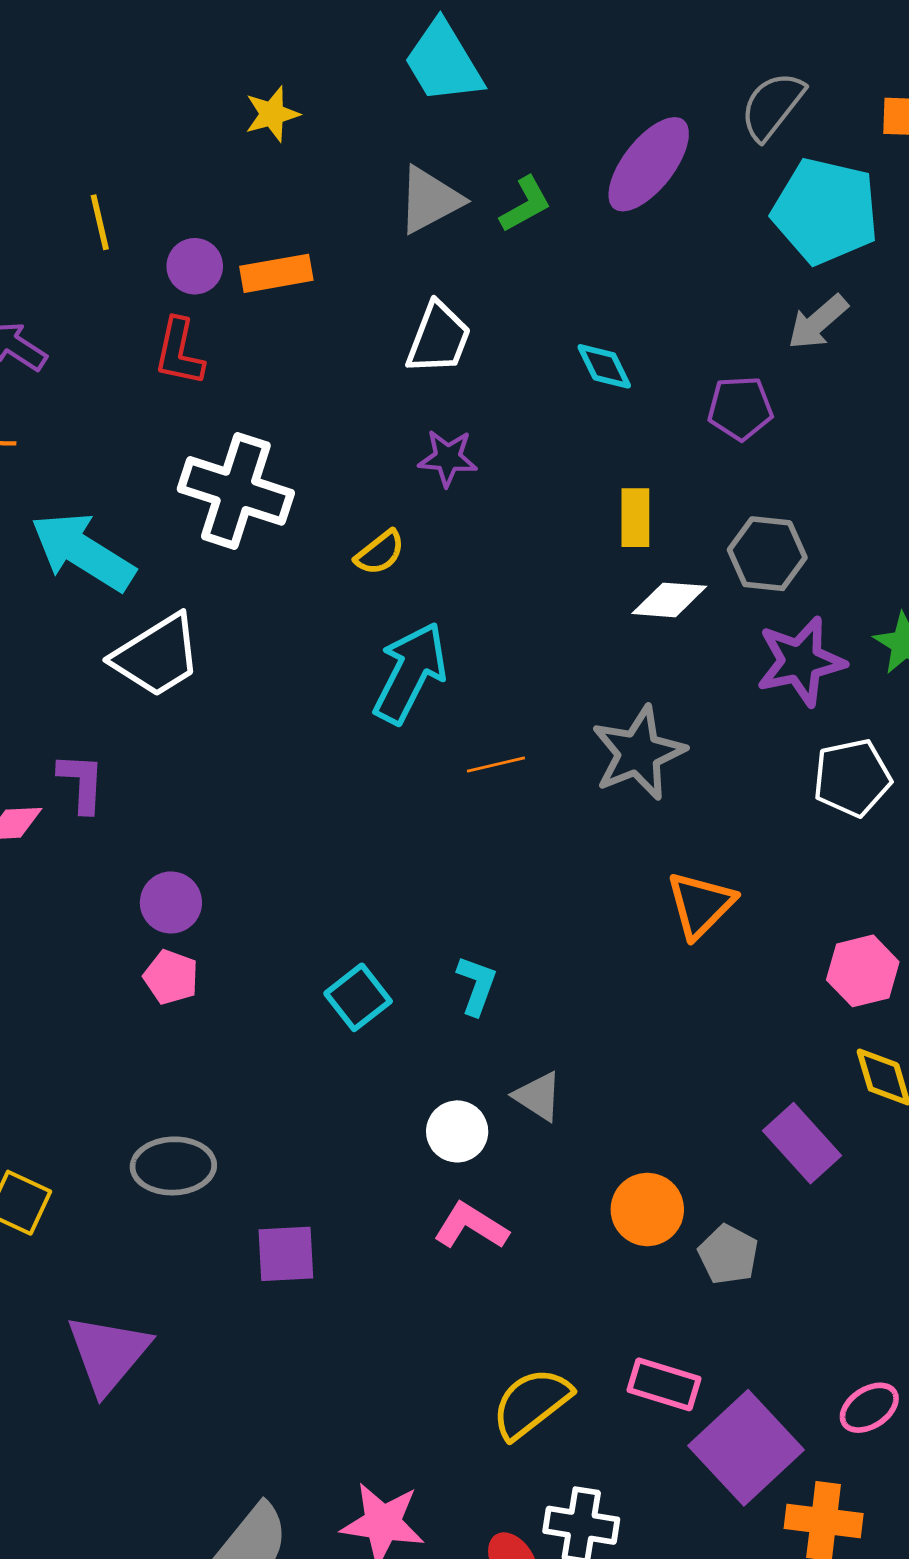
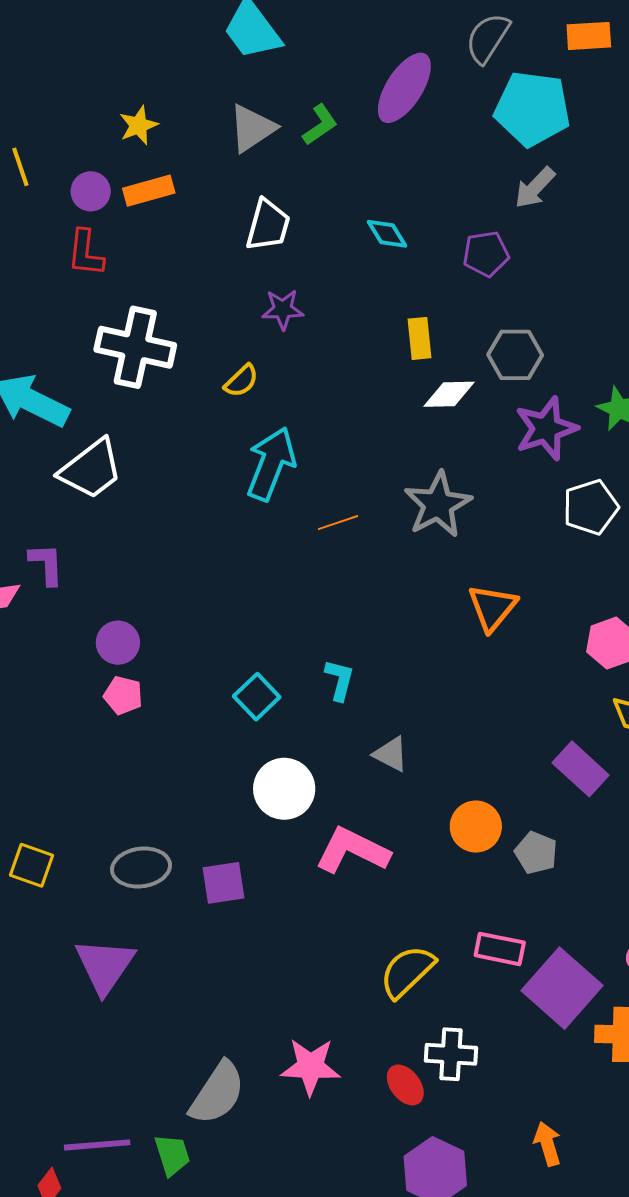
yellow star: (272, 114) -> (138, 125), moved
white circle: (457, 1131) -> (284, 789), moved, size x1.4
gray ellipse: (173, 1166) -> (141, 867), moved
pink L-shape: (471, 1226) -> (352, 850), size x1.4

